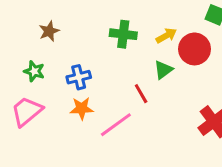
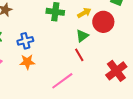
red line: (141, 94) -> (79, 55), moved
pink line: (116, 125) -> (62, 81), moved

